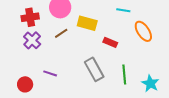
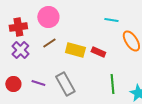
yellow rectangle: (87, 23) -> (75, 50), moved
gray rectangle: (94, 69) -> (65, 84), moved
red circle: (25, 84) -> (13, 84), moved

